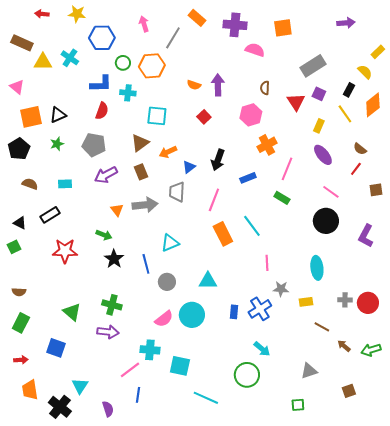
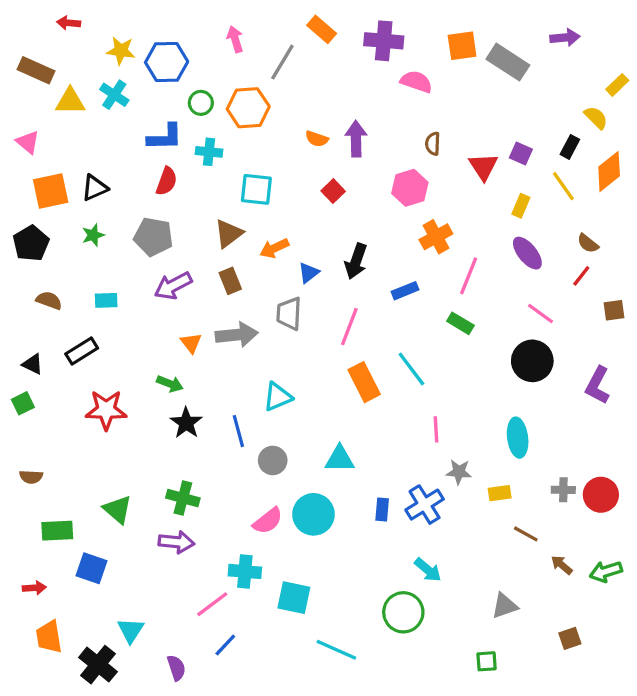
yellow star: (77, 14) -> (121, 51), moved
gray rectangle: (313, 66) -> (508, 62), moved, turned 65
green rectangle: (21, 323) -> (57, 531), moved, turned 60
blue line: (138, 395) -> (225, 645), turned 35

